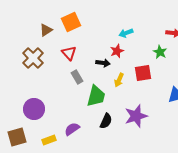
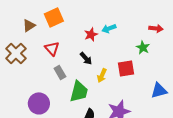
red star: (117, 51) -> (91, 34), moved
black arrow: (103, 63) -> (86, 58), turned 40
purple circle: (34, 109) -> (39, 103), moved

